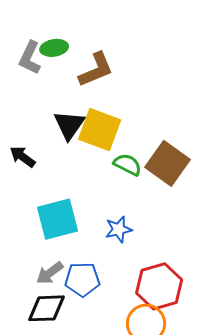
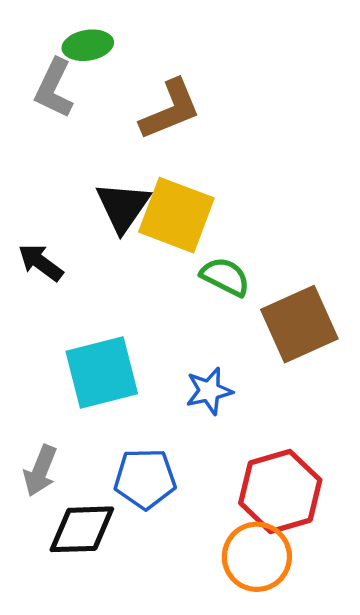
green ellipse: (54, 48) -> (88, 45), moved
brown square: (168, 163) -> (299, 324), moved, turned 30
gray arrow: (50, 273) -> (40, 471), moved, turned -32

